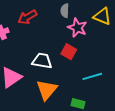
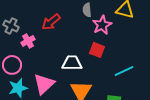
pink star: (77, 28) -> (102, 25), turned 30

